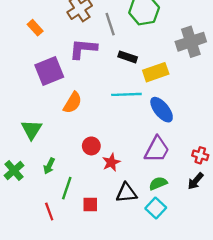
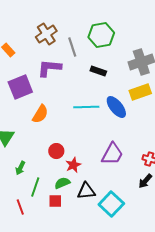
black rectangle: (128, 57) -> (98, 71), moved
yellow rectangle: (156, 72) -> (140, 92), moved
blue ellipse: (162, 110) -> (116, 107), moved
green semicircle: (158, 183) -> (62, 183), moved
cyan square: (156, 208) -> (111, 204), size x1.4

